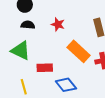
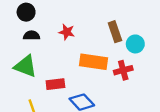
orange rectangle: (79, 51) -> (94, 62), turned -30

